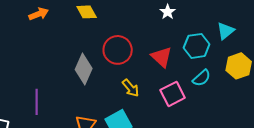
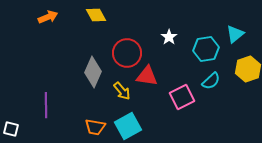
white star: (168, 12) -> (169, 37), moved
red triangle: (162, 57) -> (147, 76), moved, turned -35
yellow arrow: (131, 88) -> (122, 91), moved

